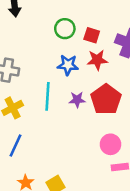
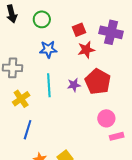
green circle: (65, 29) -> (42, 19), moved
red square: (92, 35) -> (79, 30), turned -32
blue star: (68, 65) -> (48, 49), moved

